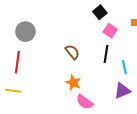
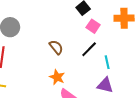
black line: (106, 54) -> (89, 49), turned 36
purple triangle: (122, 91) -> (105, 85), turned 36

